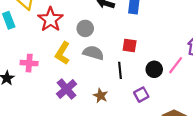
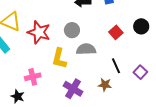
red square: (130, 46) -> (116, 32), turned -32
black circle: (154, 69) -> (141, 26), moved
black line: (120, 70) -> (116, 66), moved

